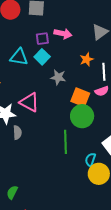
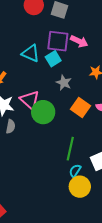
purple square: (42, 39) -> (58, 41), size x1.6
green circle: (82, 116) -> (43, 112), moved
green line: (65, 142) -> (70, 149), moved

